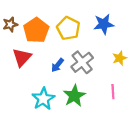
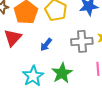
gray cross: (82, 62) -> (82, 41), moved, turned 35

